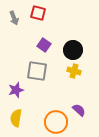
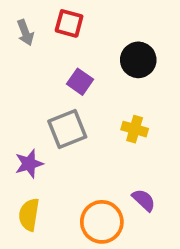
black circle: (73, 50) -> (138, 60), moved
gray square: (37, 71) -> (67, 129), turned -30

